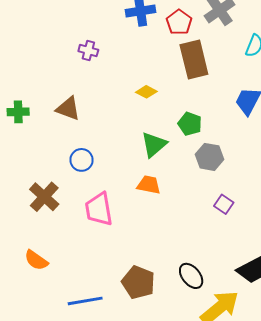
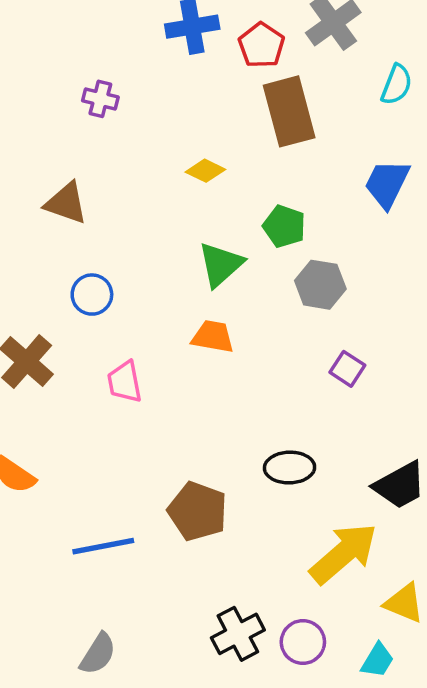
pink trapezoid: (99, 209) -> (125, 382), size x0.7
black ellipse: (191, 276) -> (290, 468), moved, turned -52

